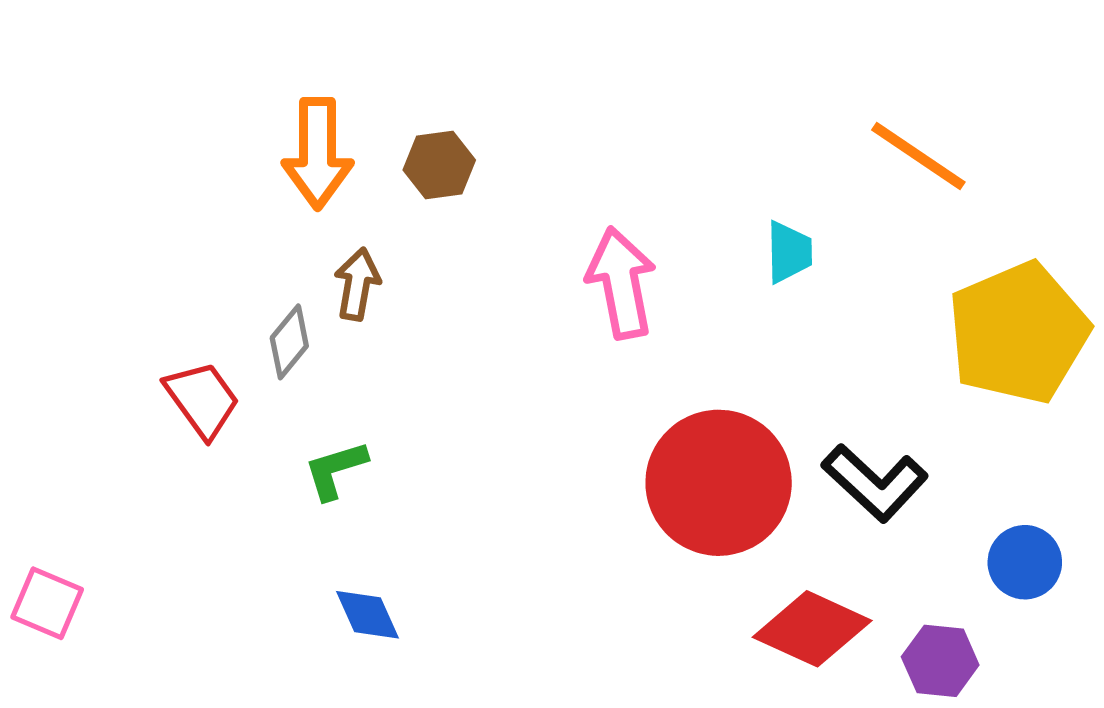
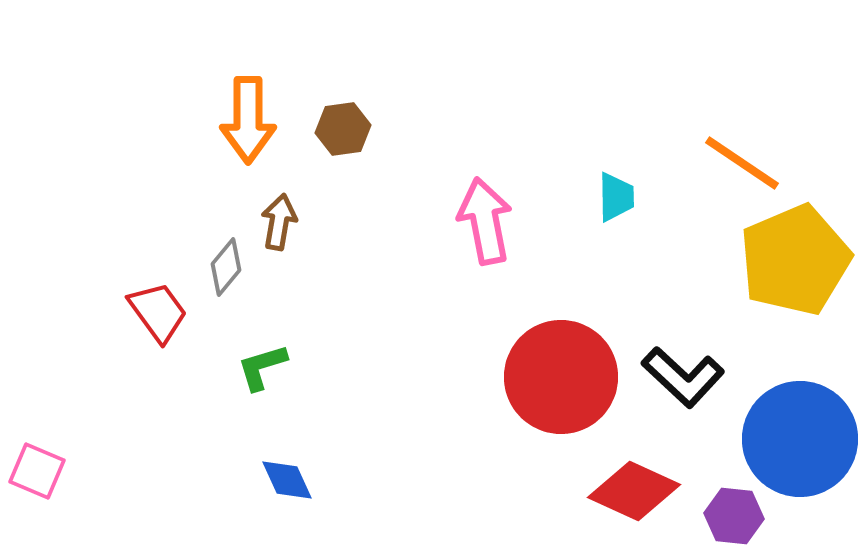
orange line: (918, 156) -> (742, 163), moved
blue circle: (1025, 562) -> (800, 439), size x2.0

